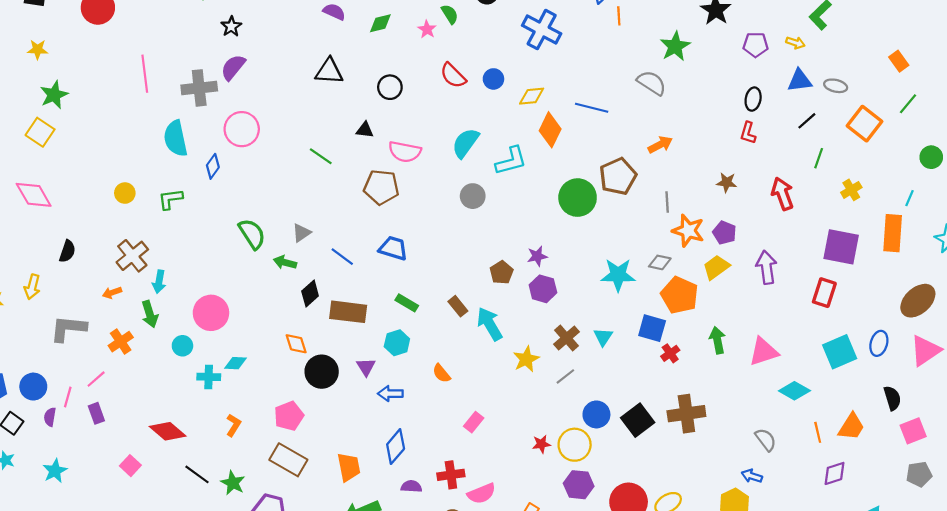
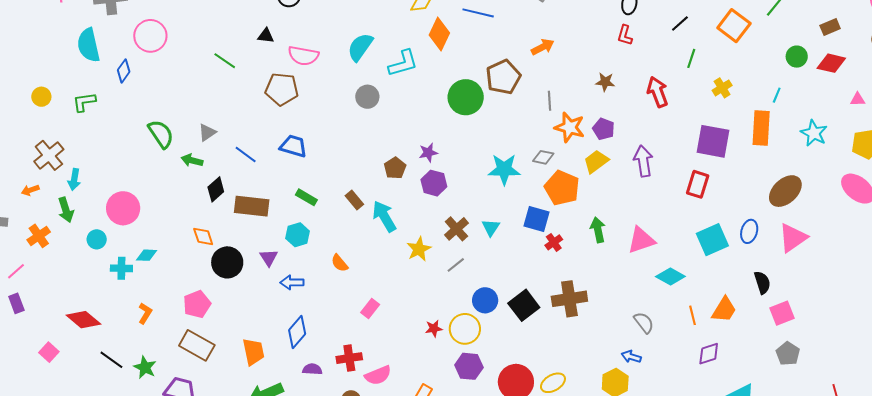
gray pentagon: (919, 474) -> (788, 354), turned -30

